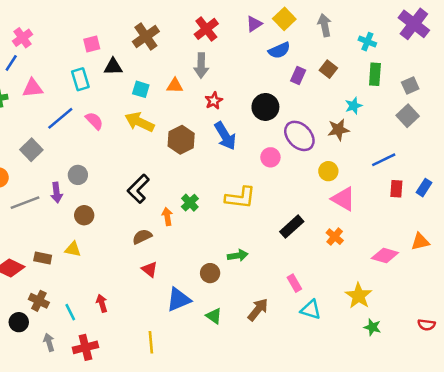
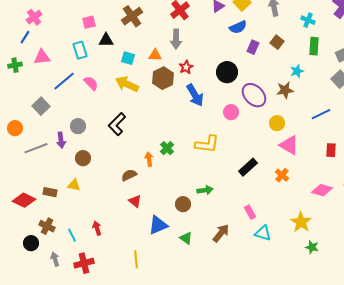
brown hexagon: (181, 140) -> (163, 78), moved
black L-shape: (138, 189) -> (117, 124), moved
red rectangle: (396, 189) -> (331, 150), moved

